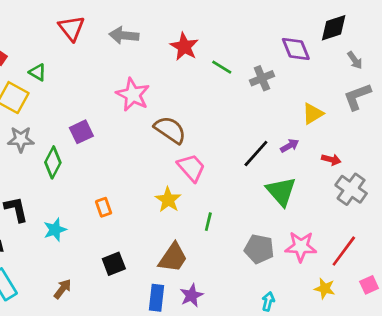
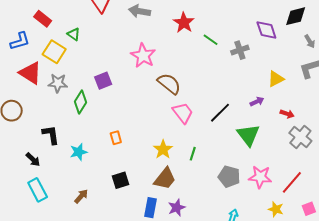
black line: (256, 153) -> (220, 113), moved
yellow star: (168, 200) -> (163, 149), moved

